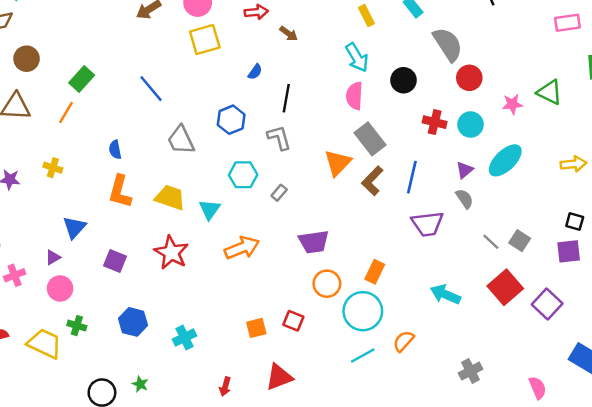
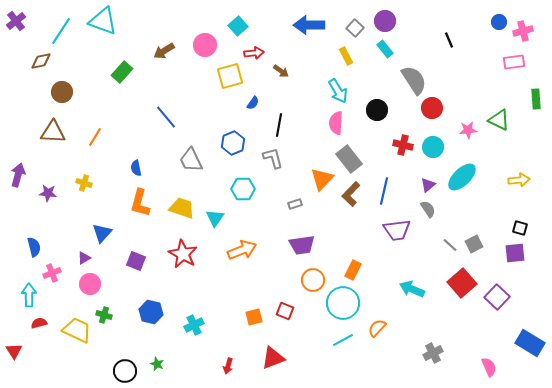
yellow square: (205, 40) -> (230, 76), moved
green rectangle: (82, 79) -> (122, 72), moved
gray rectangle: (279, 193) -> (295, 204), moved, turned 32
gray square: (520, 241) -> (474, 244), turned 30

